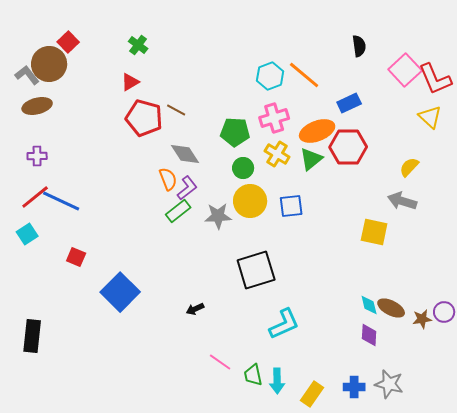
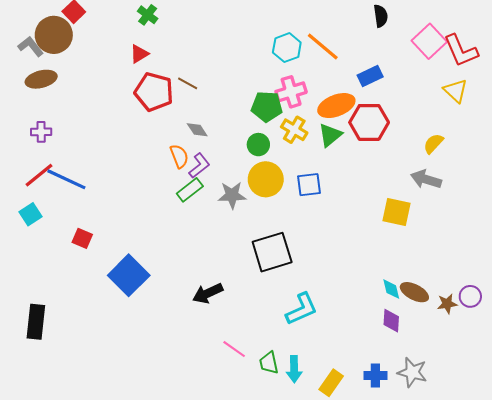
green pentagon: (235, 132) -> (267, 107), moved
gray diamond: (185, 154) -> (197, 130), size x0.7
black arrow: (195, 309) -> (208, 293), size x1.6

